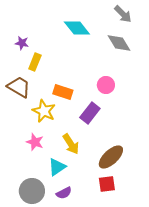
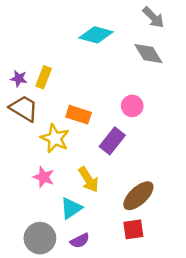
cyan diamond: (77, 28) -> (96, 35), turned -36
purple star: (22, 43) -> (19, 78), moved

